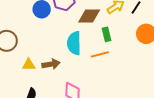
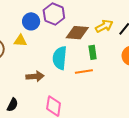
yellow triangle: (29, 65) -> (20, 41), moved

